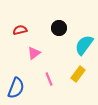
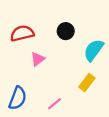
red semicircle: (20, 30) -> (22, 33), size x1.5
pink line: (49, 79) -> (54, 104), moved, turned 72

